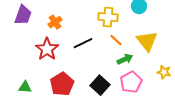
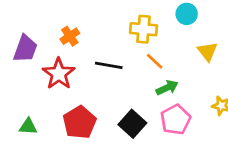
purple trapezoid: (23, 15) -> (25, 49), moved
yellow triangle: (147, 41) -> (207, 51), moved, size x0.7
black line: (83, 43) -> (109, 65), turned 36

